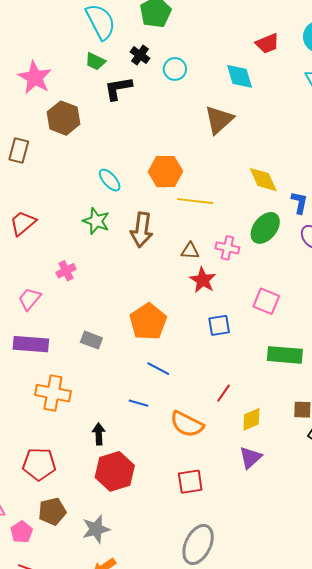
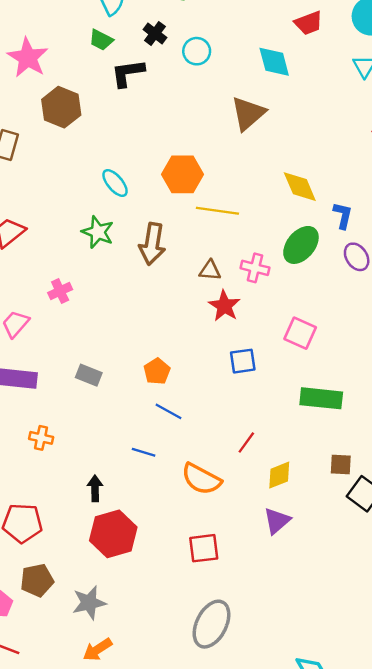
orange pentagon: (148, 322) -> (157, 371), moved, size x0.6
orange cross: (53, 393) -> (41, 438), size x0.6

